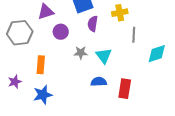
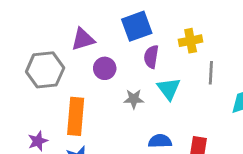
cyan triangle: (104, 56) -> (169, 89), moved
orange rectangle: (41, 65) -> (76, 116), size x1.4

